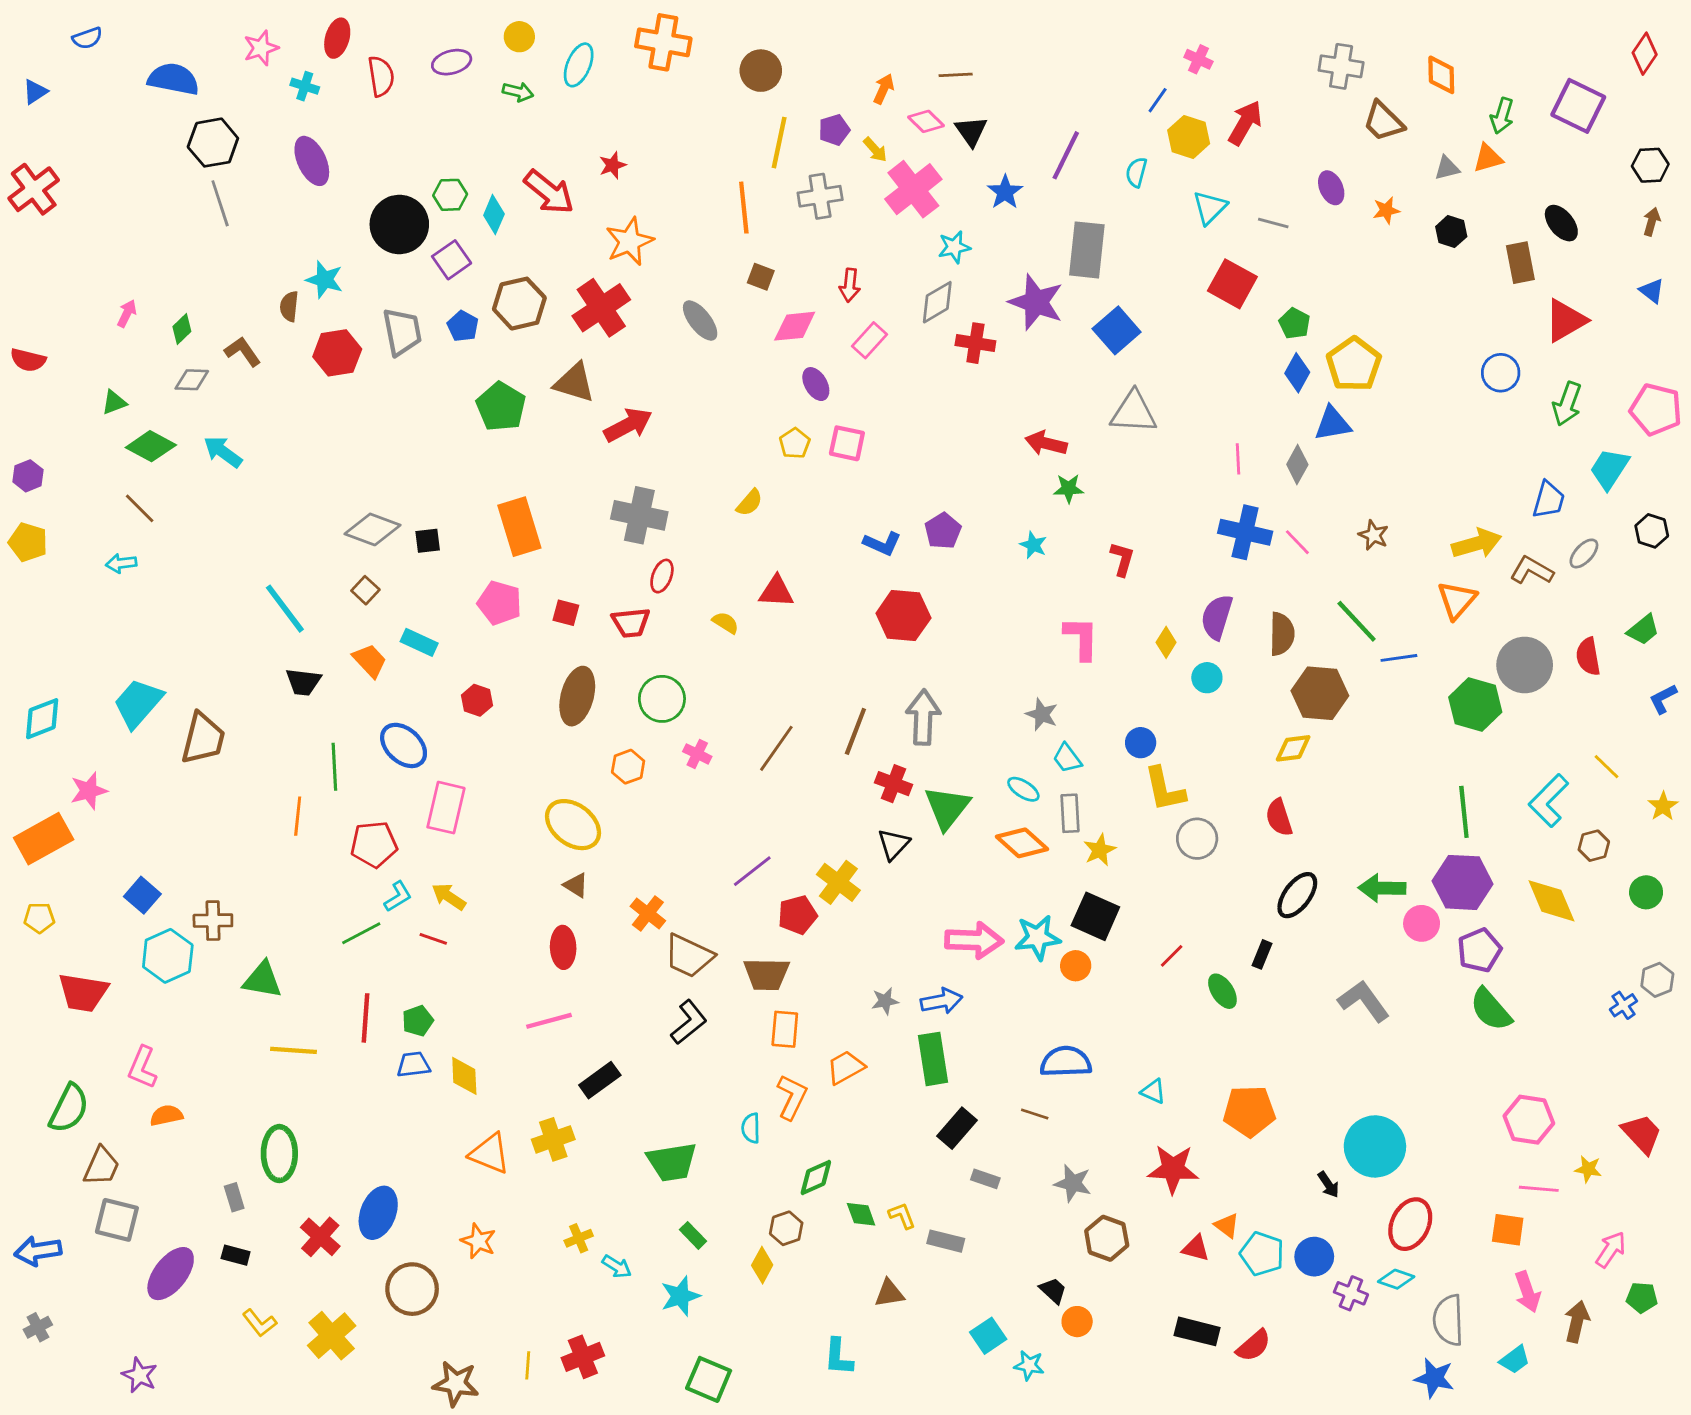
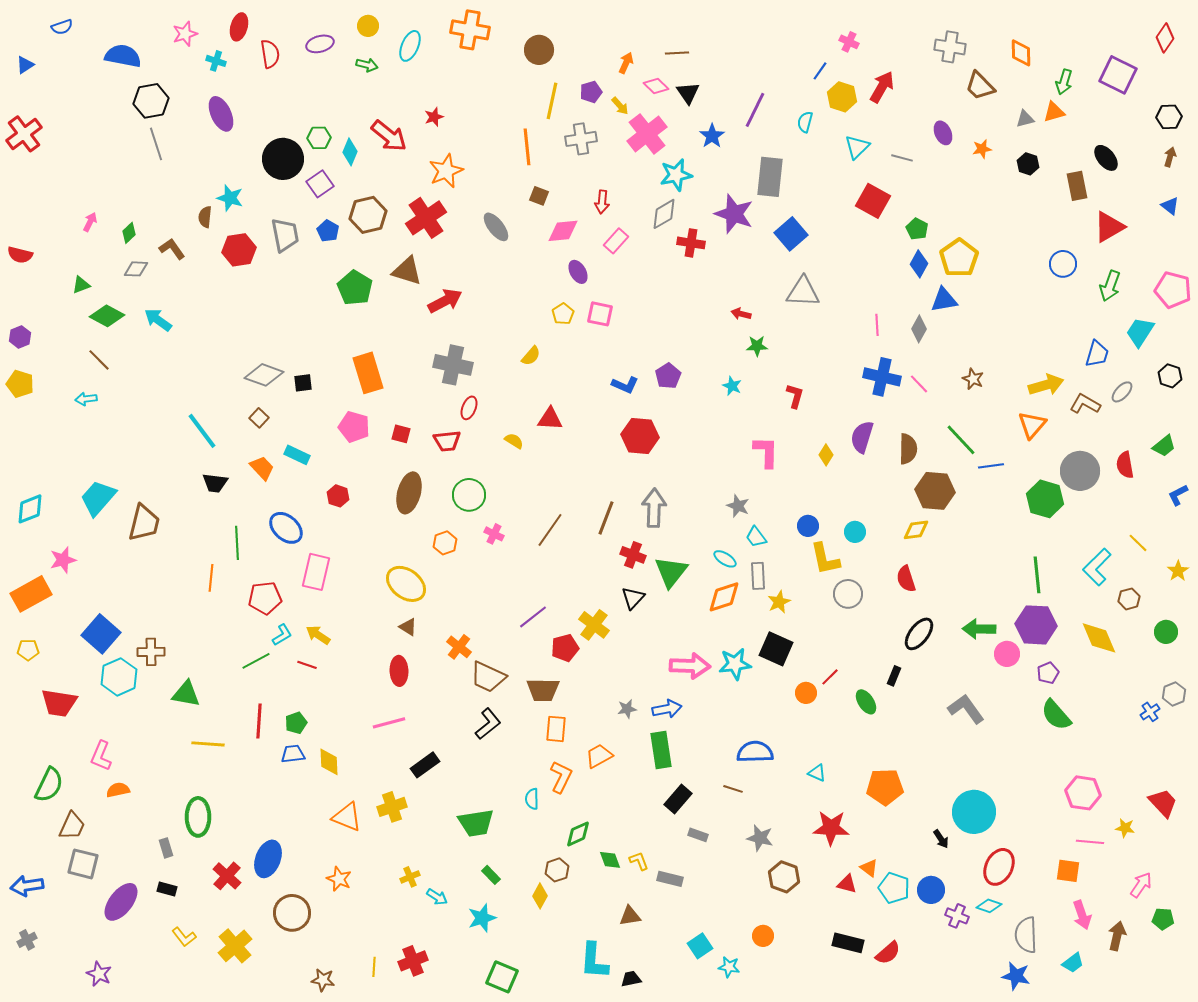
cyan star: (954, 247) -> (676, 175), size x1.4
red arrow: (1046, 443) -> (741, 314), size x0.7
cyan circle: (1207, 678) -> (855, 532), moved
orange diamond: (1022, 843) -> (724, 597), turned -60
blue square: (142, 895) -> (101, 634), size x1.5
purple pentagon: (1479, 950) -> (1048, 673), size x0.7
orange circle: (1076, 966) -> (806, 693), moved
black trapezoid: (1053, 1290) -> (631, 979), moved, turned -55
cyan L-shape: (838, 1357) -> (594, 961), size x1.4
brown star: (456, 1384) -> (323, 980), size x0.7

